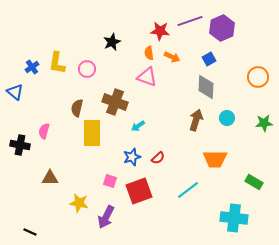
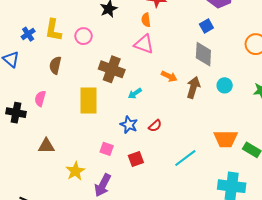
orange arrow: (172, 57) -> (169, 76), moved
brown semicircle: (77, 108) -> (55, 65), moved
blue star: (132, 157) -> (129, 125), turned -30
orange trapezoid: (215, 159) -> (226, 139), moved
red square: (139, 191) -> (136, 159), size x0.6
yellow star: (79, 203) -> (75, 171), turned 30

